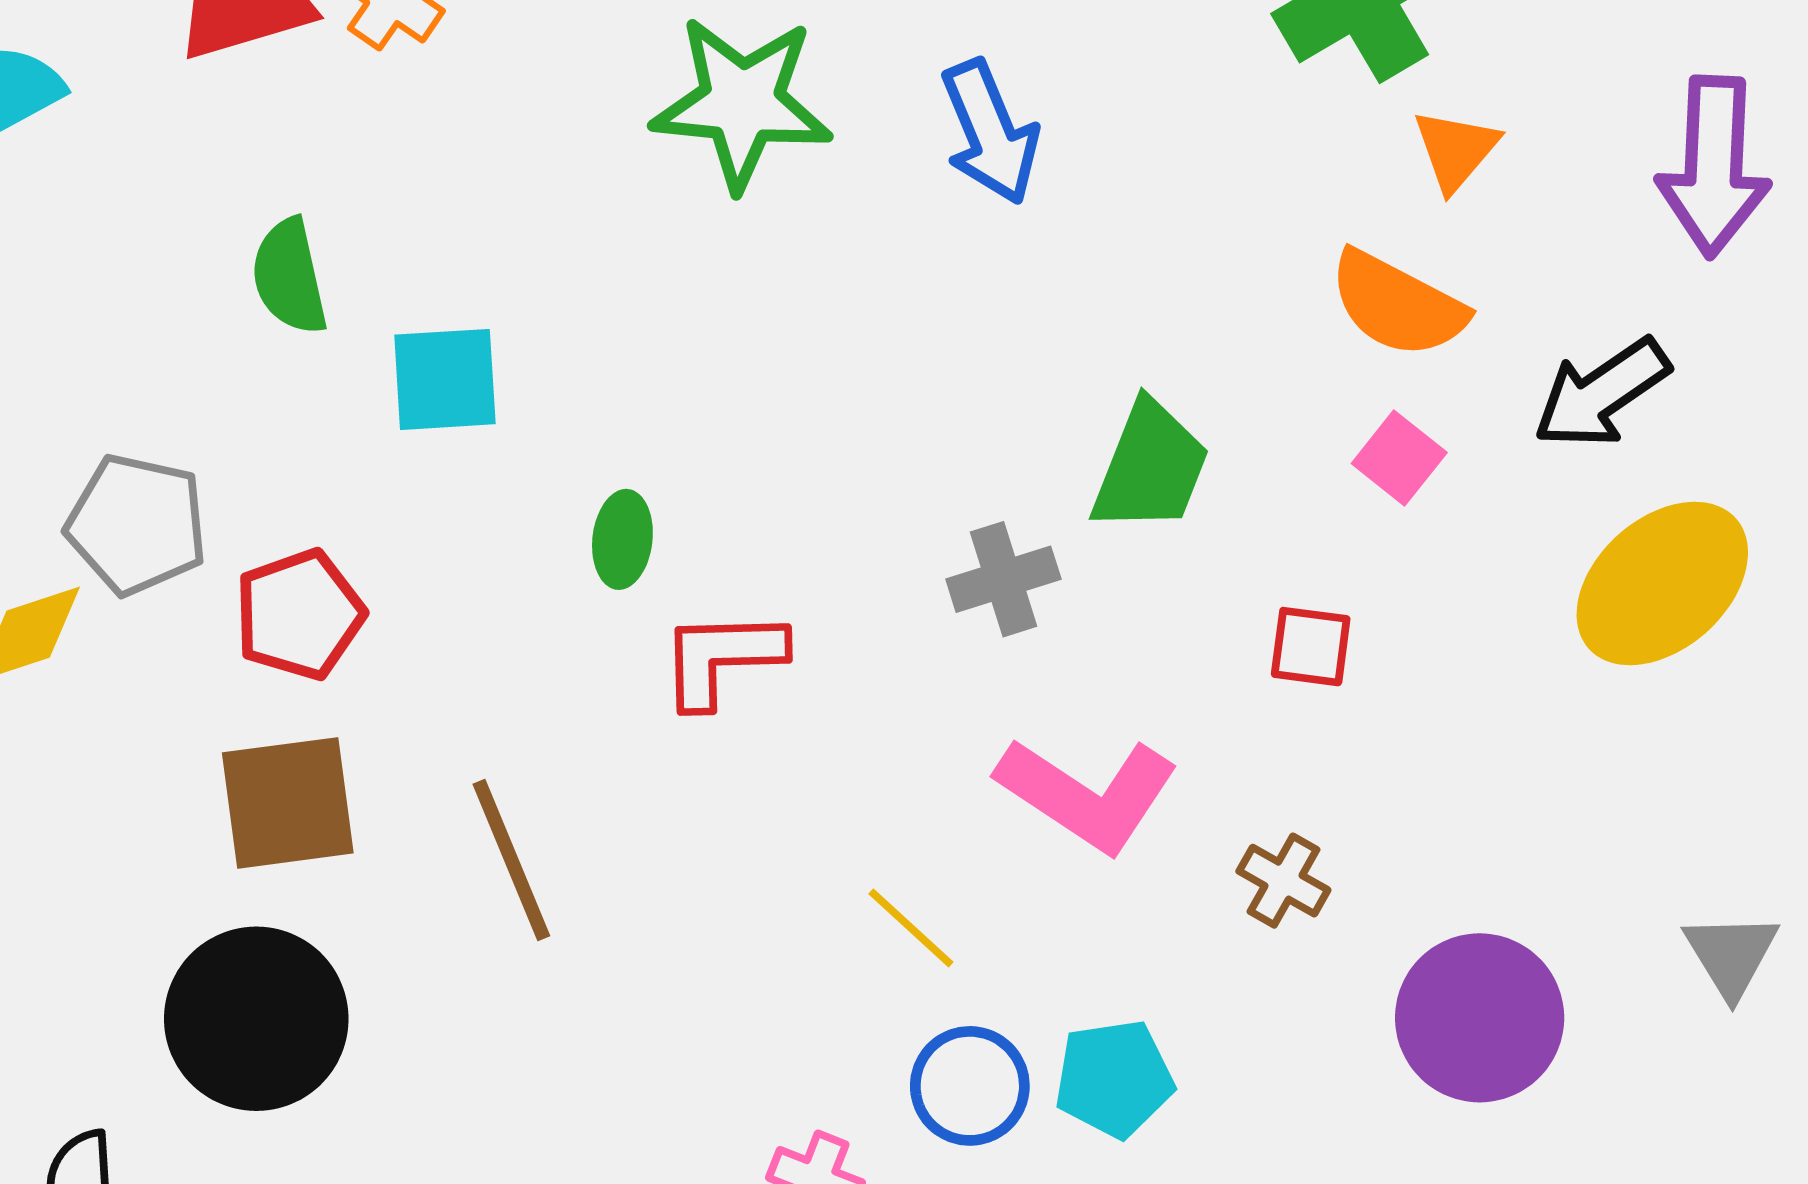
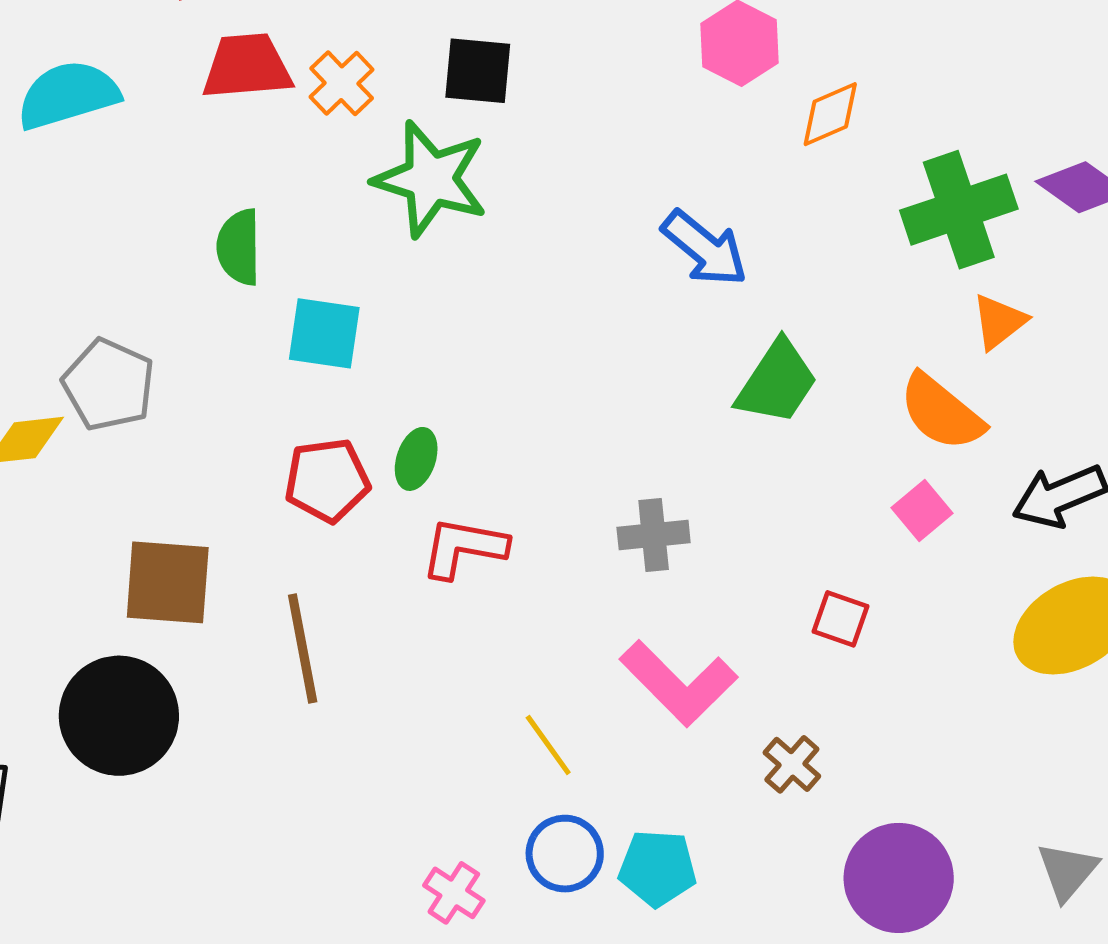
green star: (742, 103) -> (431, 179), moved
blue arrow: (990, 132) -> (705, 248), turned -40
green trapezoid: (1150, 467) -> (777, 382), moved
red pentagon: (299, 615) -> (327, 480), moved

